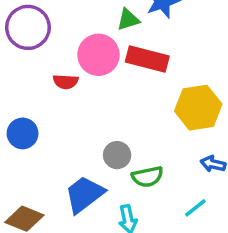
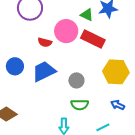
green triangle: (128, 20) -> (87, 15), turned 32
gray circle: (117, 155) -> (76, 80), moved
blue trapezoid: (84, 194) -> (44, 71), moved

